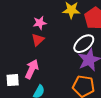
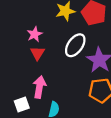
white ellipse: (84, 44) -> (75, 45), moved

